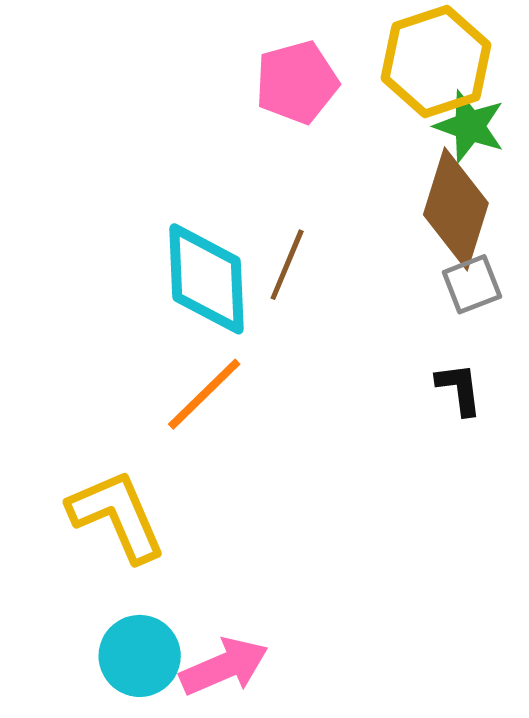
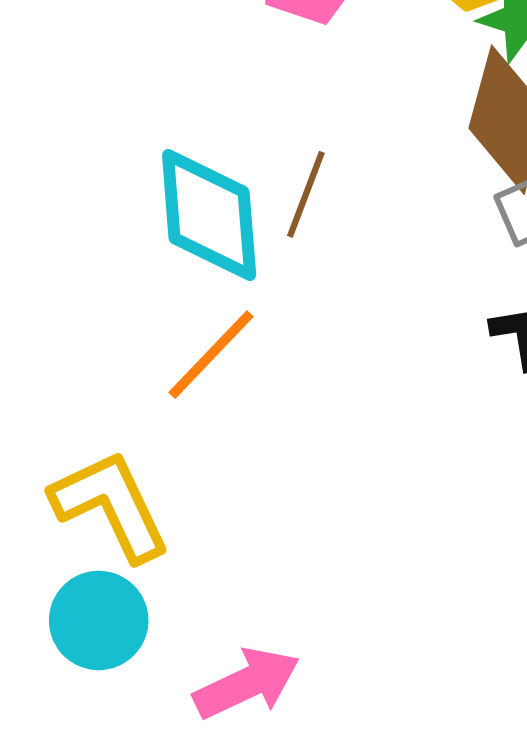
cyan circle: (140, 656) -> (99, 620), moved

